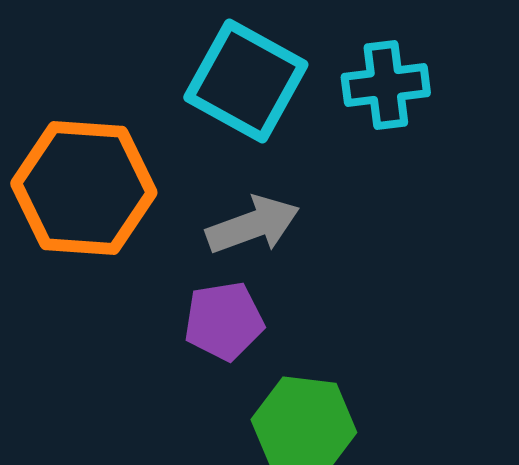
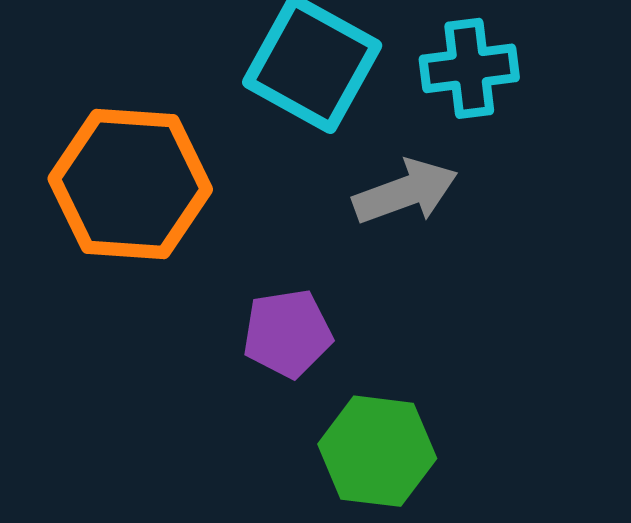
gray arrow: (253, 225) -> (405, 192), moved

